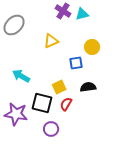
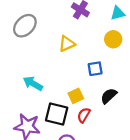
cyan triangle: (82, 14) -> (118, 13), moved
yellow circle: (92, 47) -> (113, 39), moved
black semicircle: (88, 87) -> (109, 96), turned -35

